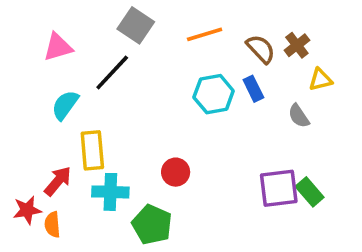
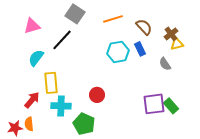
brown cross: (297, 45) -> (171, 34), moved
red star: (27, 210) -> (15, 128), moved

